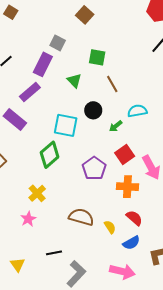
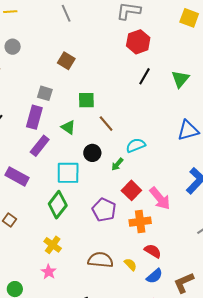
purple rectangle: (30, 92) -> (40, 146), moved

